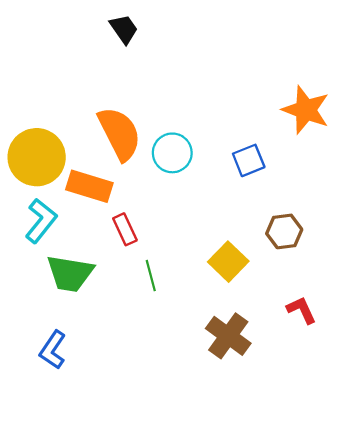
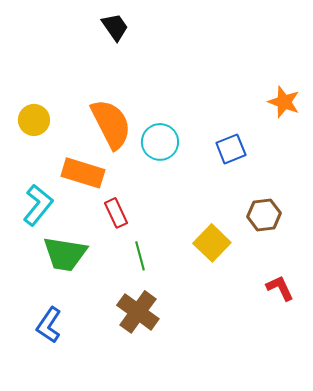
orange star: (306, 110) -> (284, 102), size x0.7
yellow circle: (37, 157) -> (34, 120), moved, size x0.6
brown cross: (228, 336) -> (138, 312), moved

